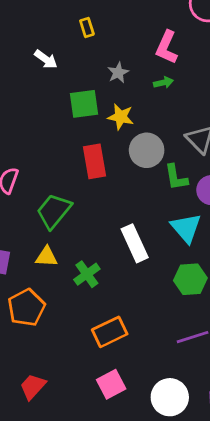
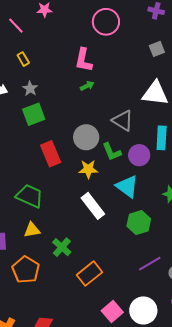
gray star: (118, 73) -> (30, 88), moved
yellow star: (121, 117) -> (88, 169), moved
green trapezoid: (54, 211) -> (30, 196), turned 88
green cross: (87, 274) -> (62, 247), moved
pink square: (111, 384) -> (112, 312), moved

